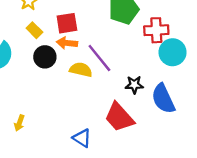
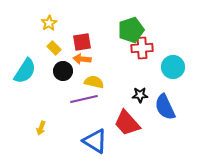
red cross: (156, 30) -> (142, 48), moved
purple line: (99, 58) -> (84, 99), moved, turned -64
blue triangle: (82, 138) -> (95, 141), size x1.5

